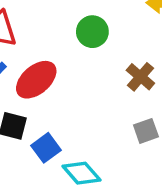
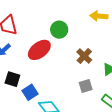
red ellipse: (36, 80) -> (39, 50), moved

